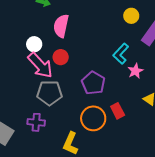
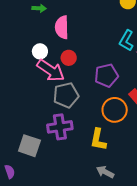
purple pentagon: (93, 83) -> (106, 75), turned -30
purple cross: (36, 122) -> (60, 127), size x1.4

